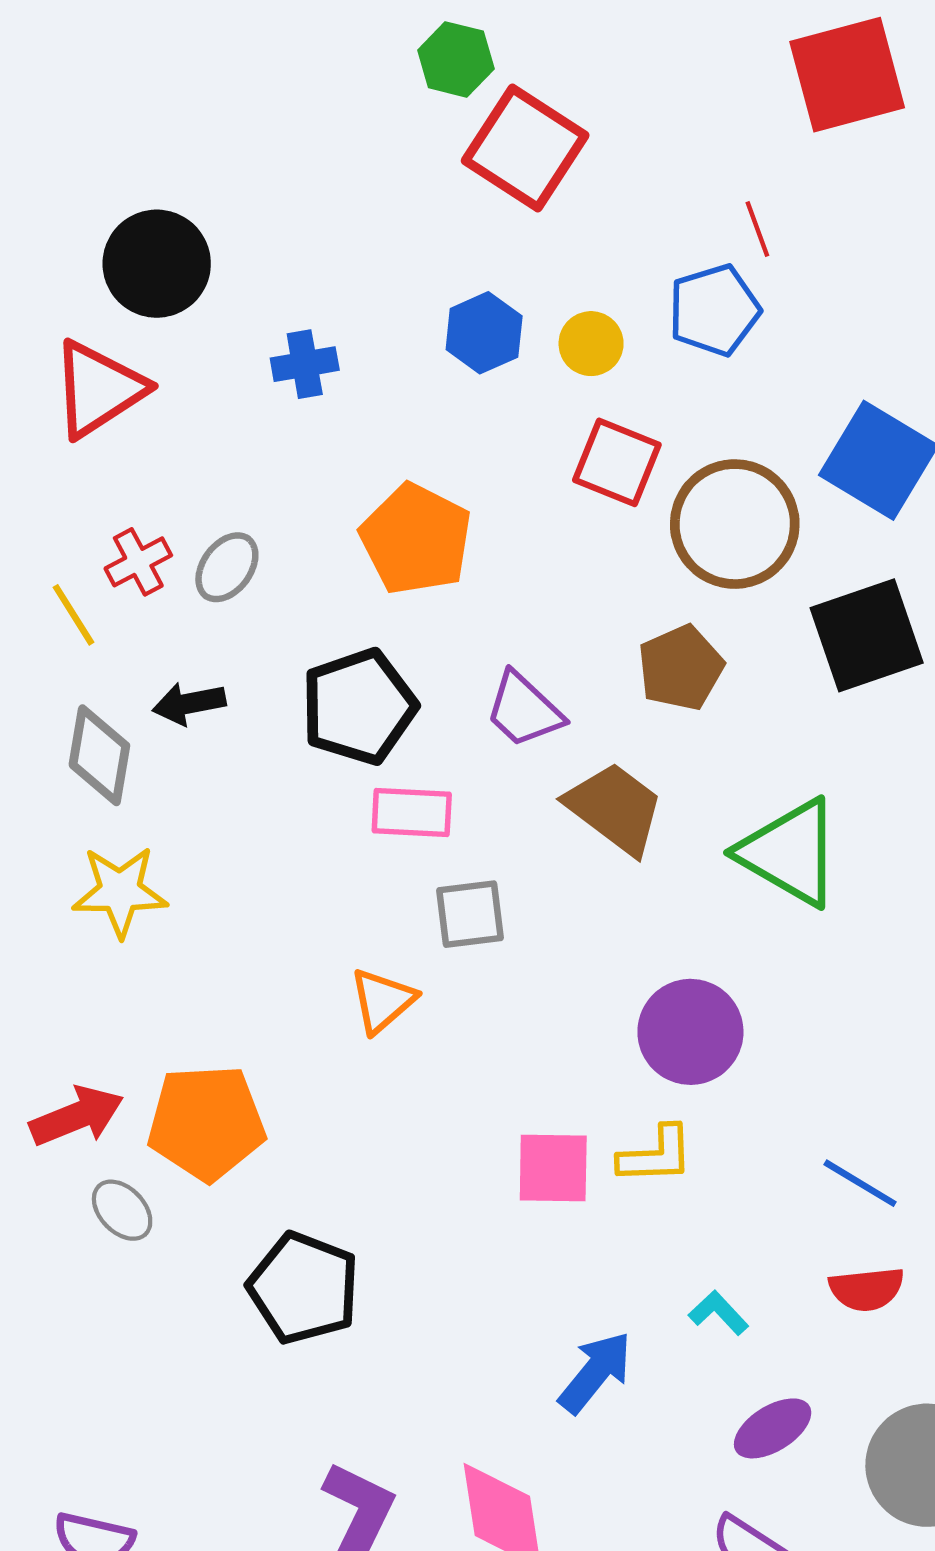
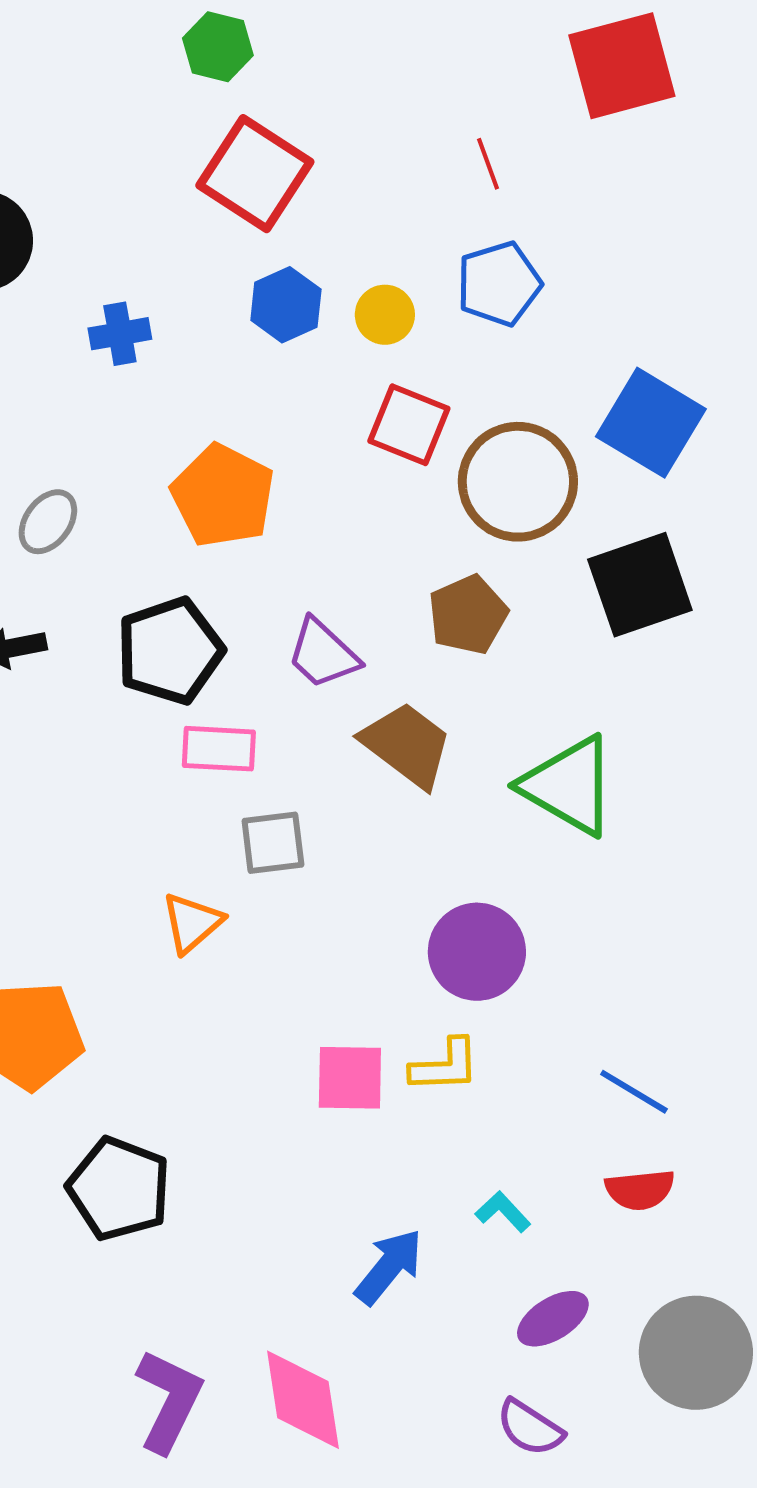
green hexagon: (456, 59) -> (218, 47), moved
red square: (525, 148) -> (255, 174), moved
red line: (757, 229) -> (488, 164), moved

